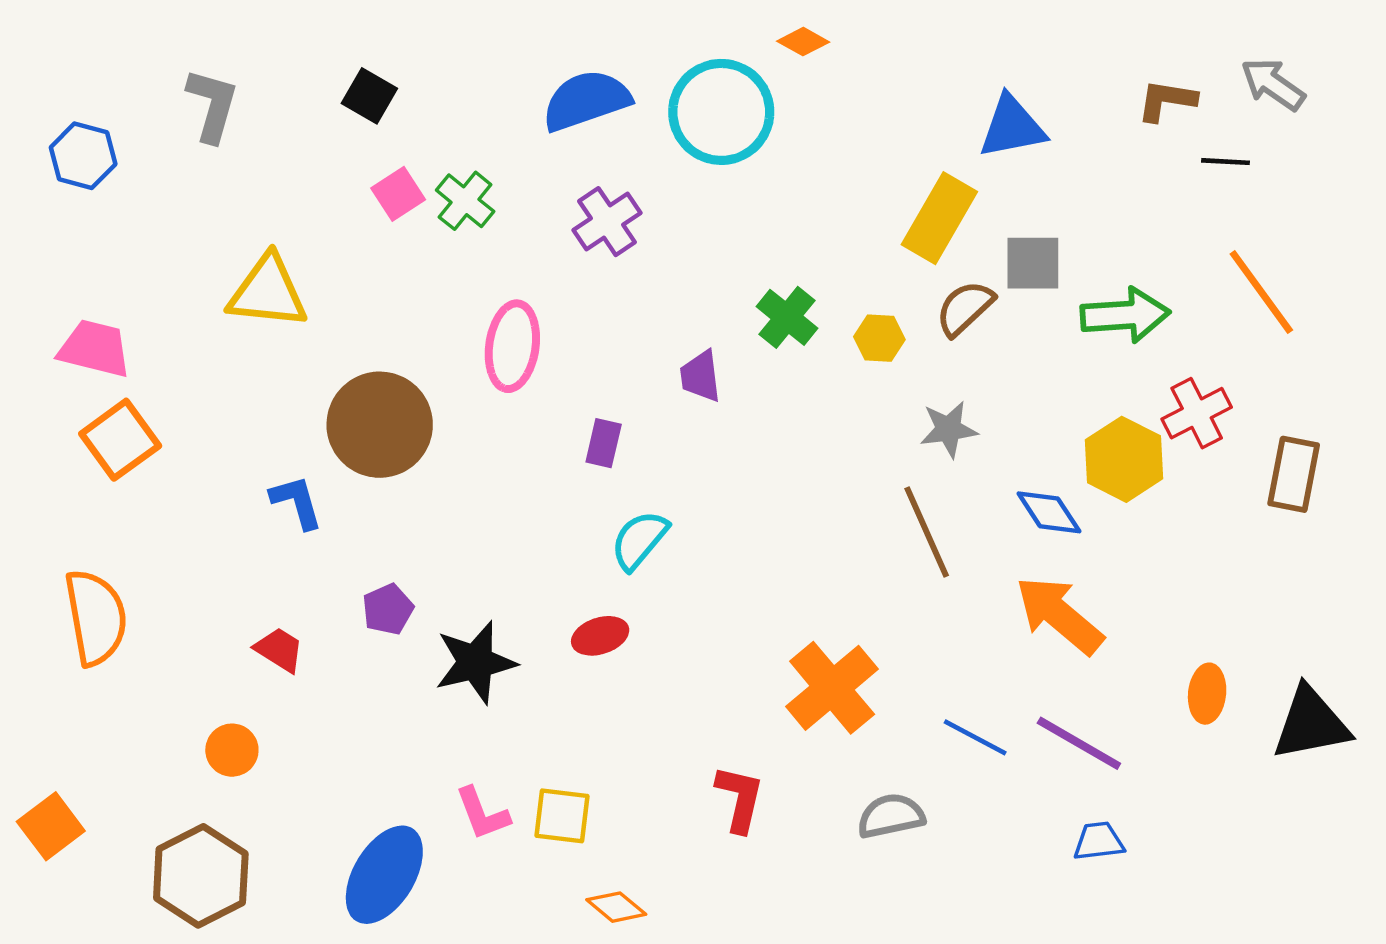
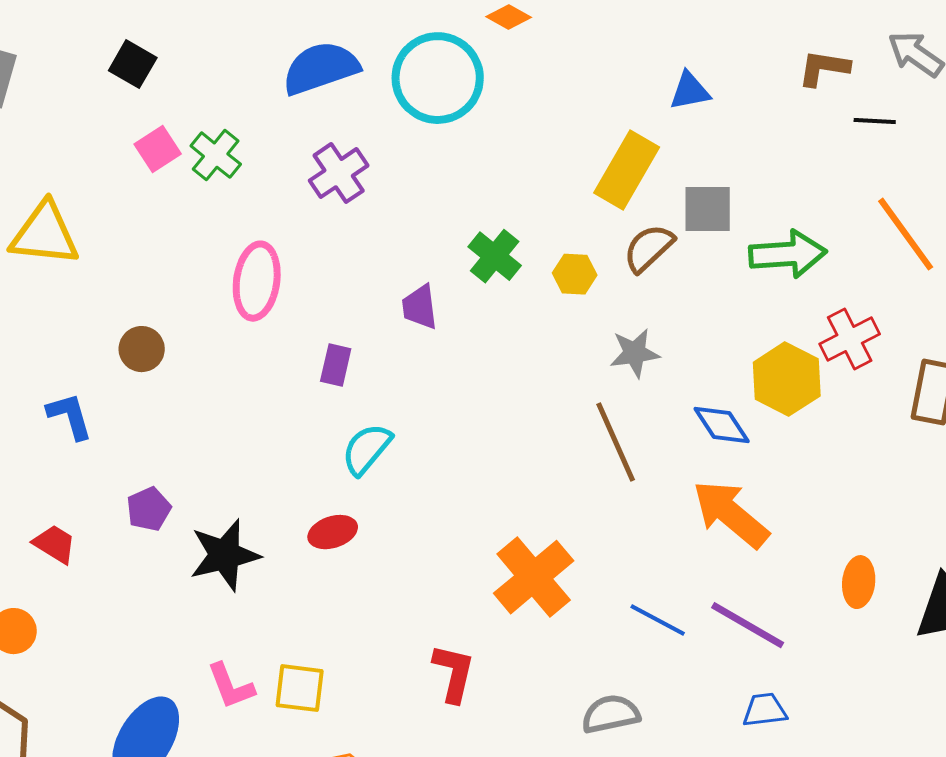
blue triangle: (1012, 127) -> (690, 91), size x0.7
brown circle: (380, 425) -> (142, 349), size x0.5
gray semicircle: (891, 816) -> (611, 714), moved

